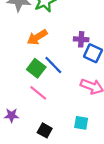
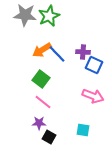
blue line: (53, 65) -> (57, 54), moved
purple star: (12, 115) -> (39, 123), moved

